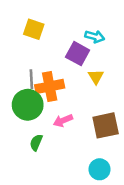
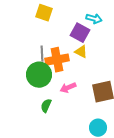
yellow triangle: (96, 77) -> (81, 52), moved, turned -32

